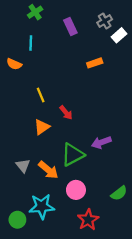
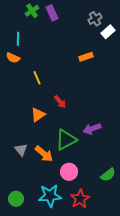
purple rectangle: (70, 27) -> (52, 13), moved
cyan line: (31, 43) -> (18, 39), moved
yellow line: (41, 95) -> (37, 78), moved
cyan star: (42, 206) -> (50, 196), moved

